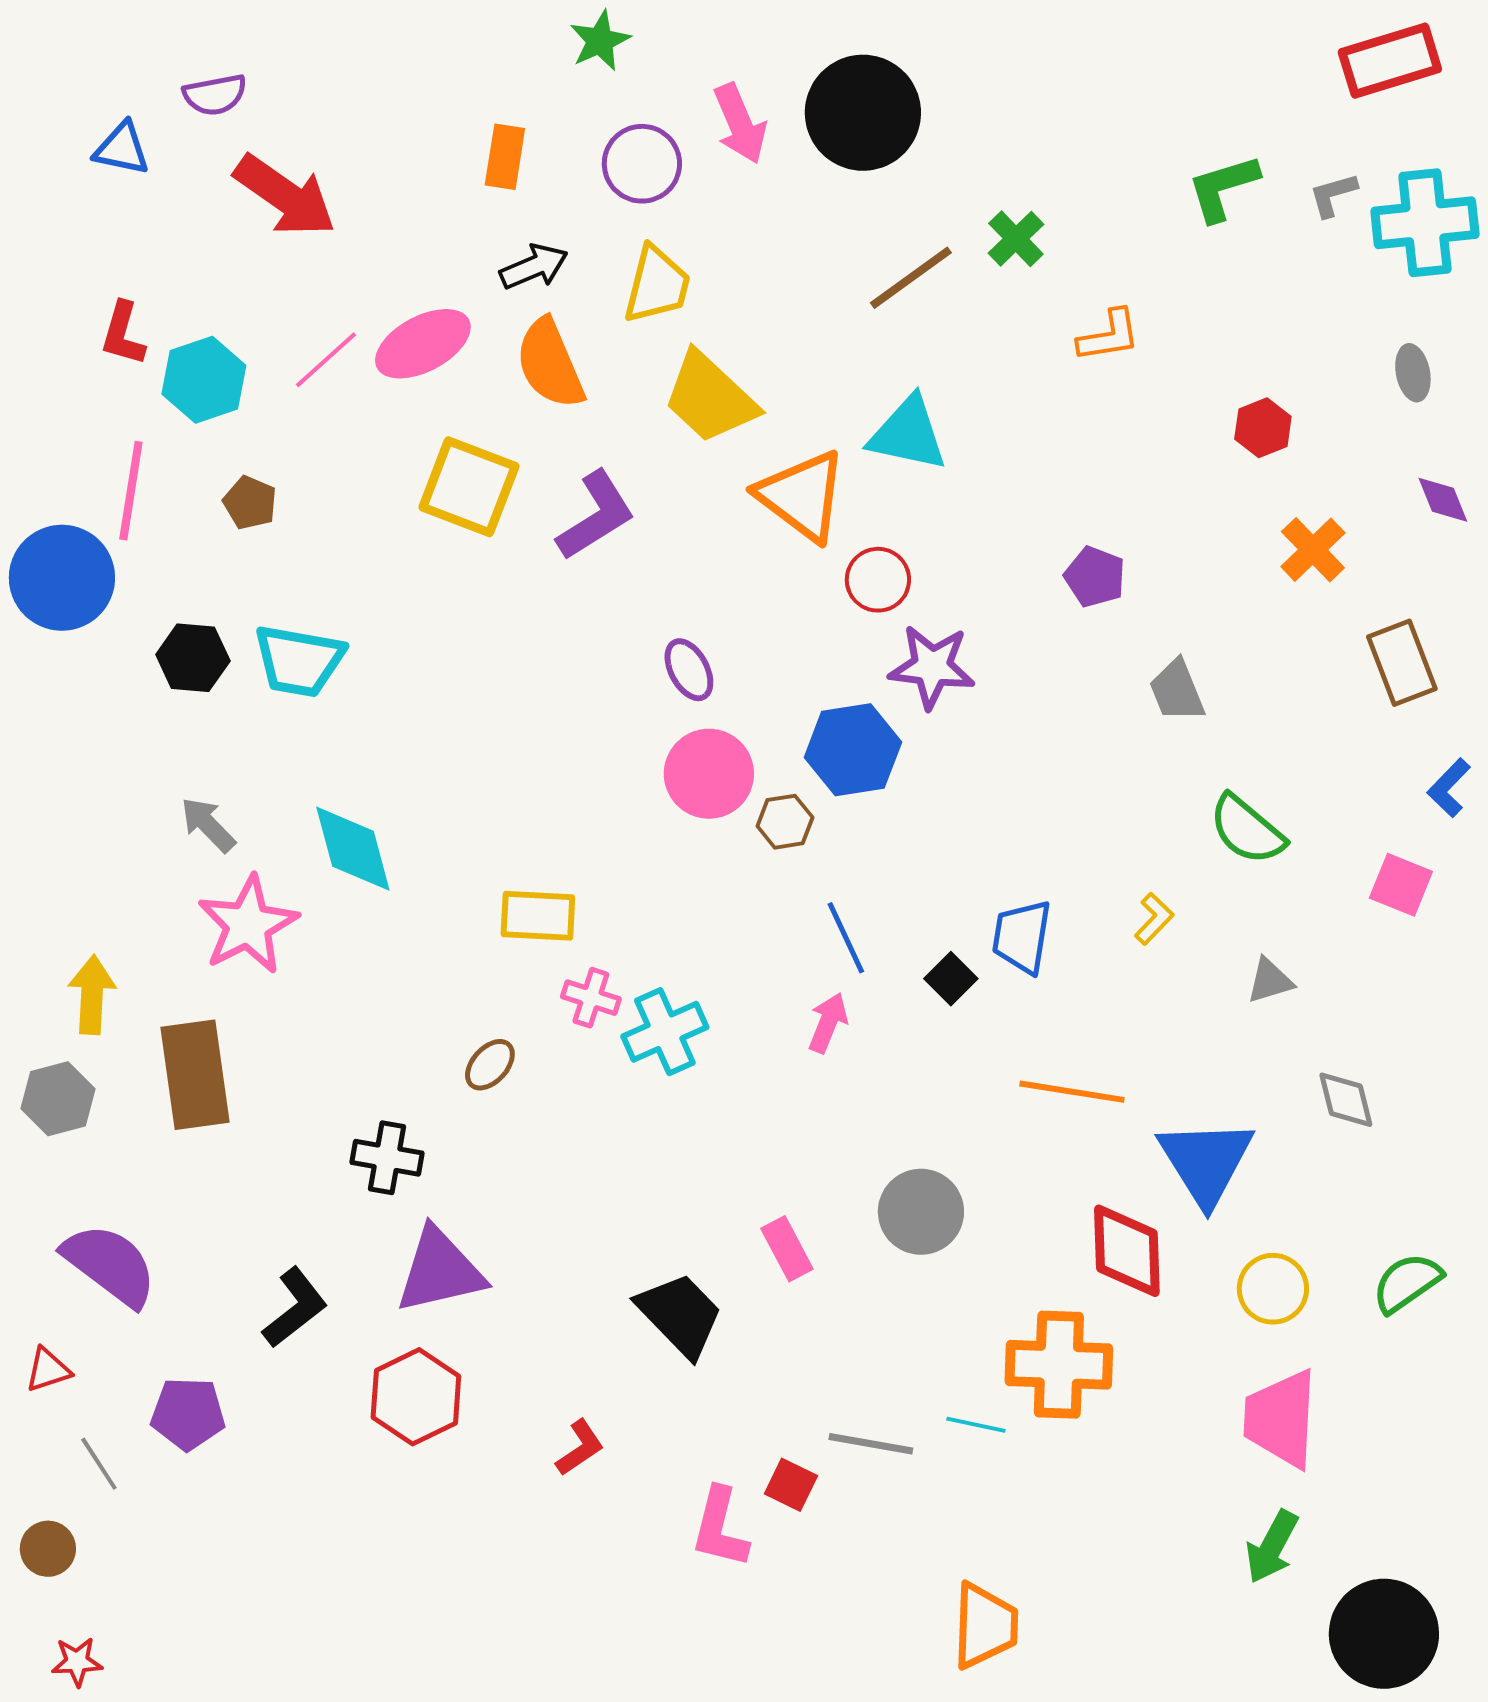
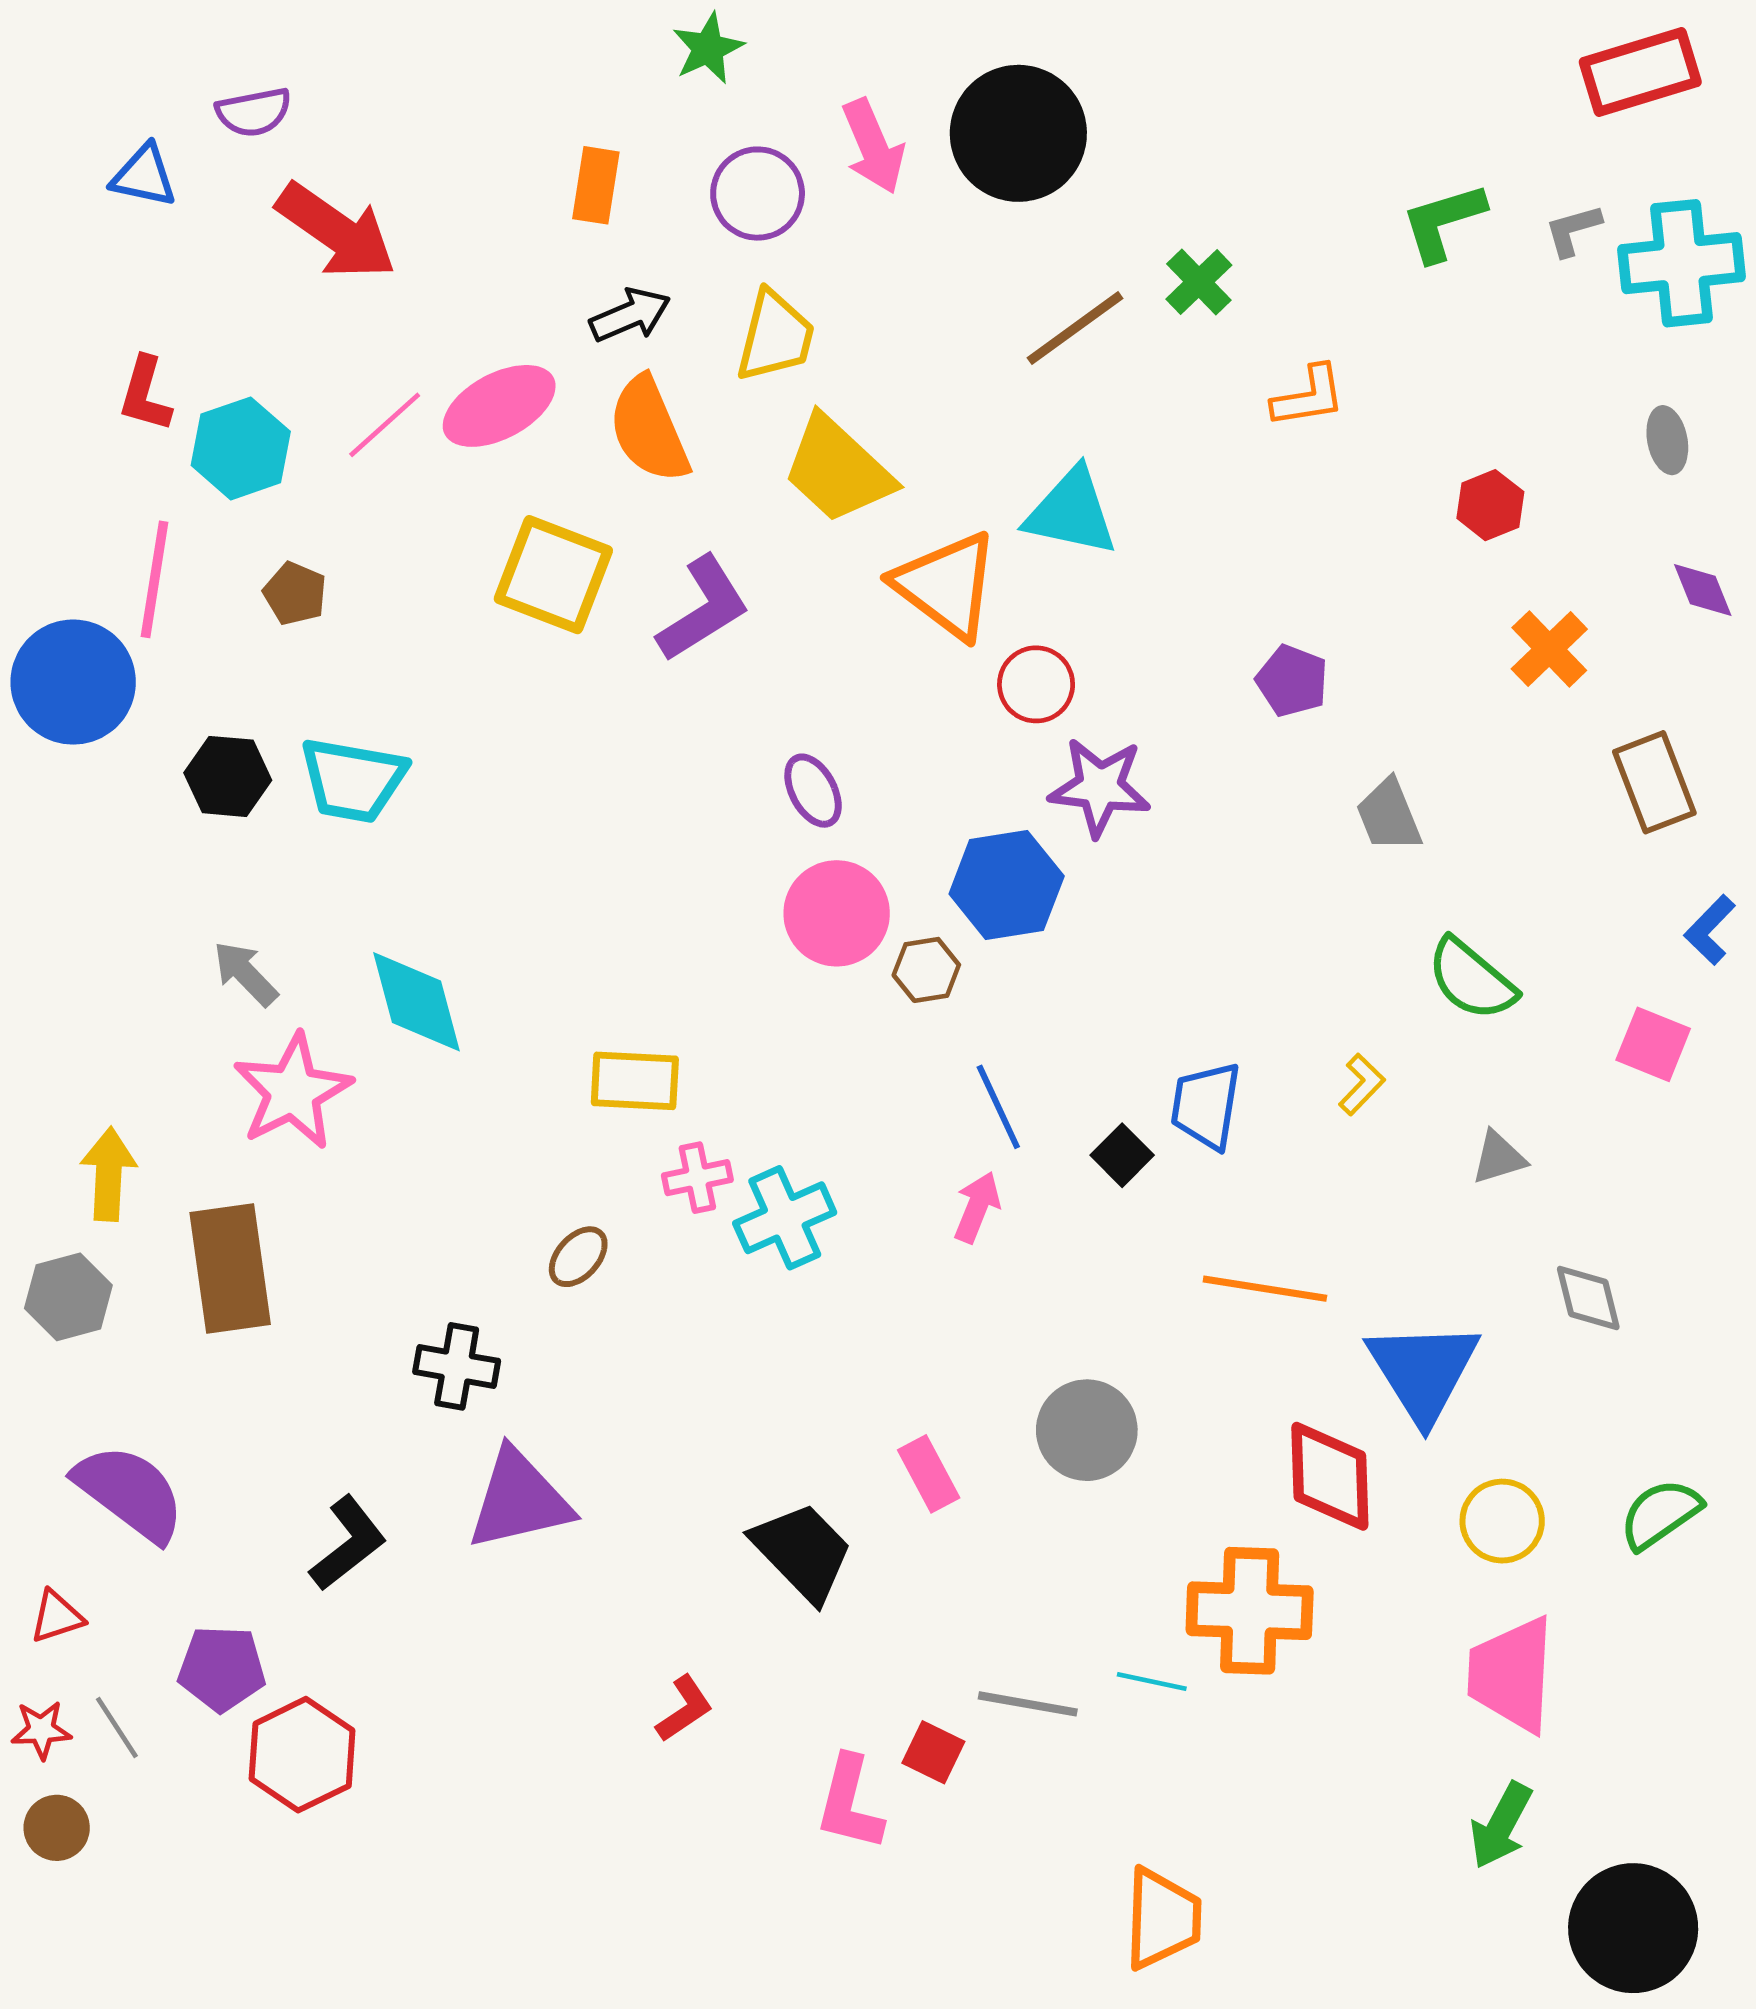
pink cross: (591, 998) -> (697, 1178), turned -30
red hexagon: (416, 1397) -> (302, 1755), moved
red star: (77, 1662) -> (41, 1730), moved

